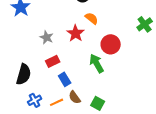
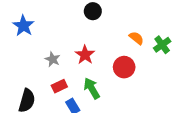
orange semicircle: (92, 18) -> (136, 38), moved
green arrow: (97, 63) -> (92, 88), moved

